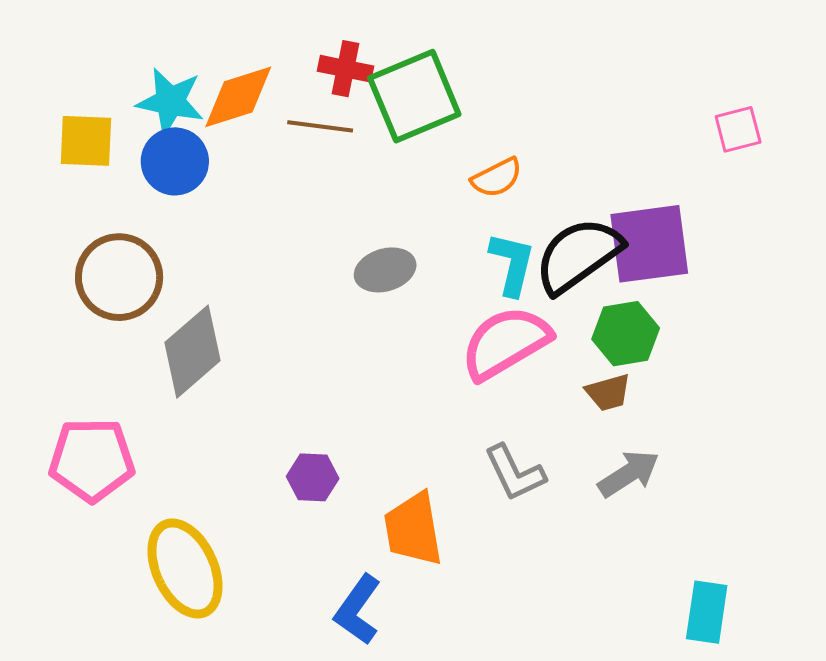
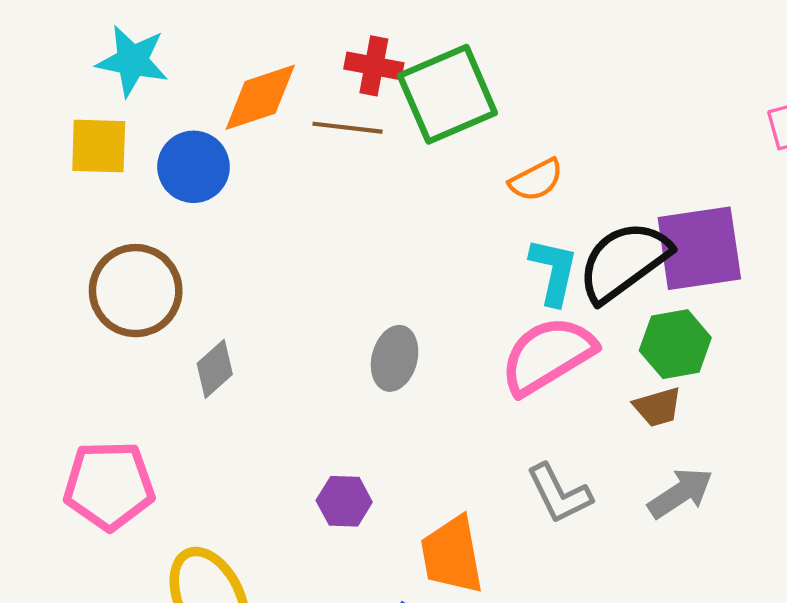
cyan star: (170, 101) -> (132, 61), moved
gray ellipse: (385, 270) -> (395, 358), moved, turned -58
gray diamond: (193, 352) -> (215, 369), size x0.6

